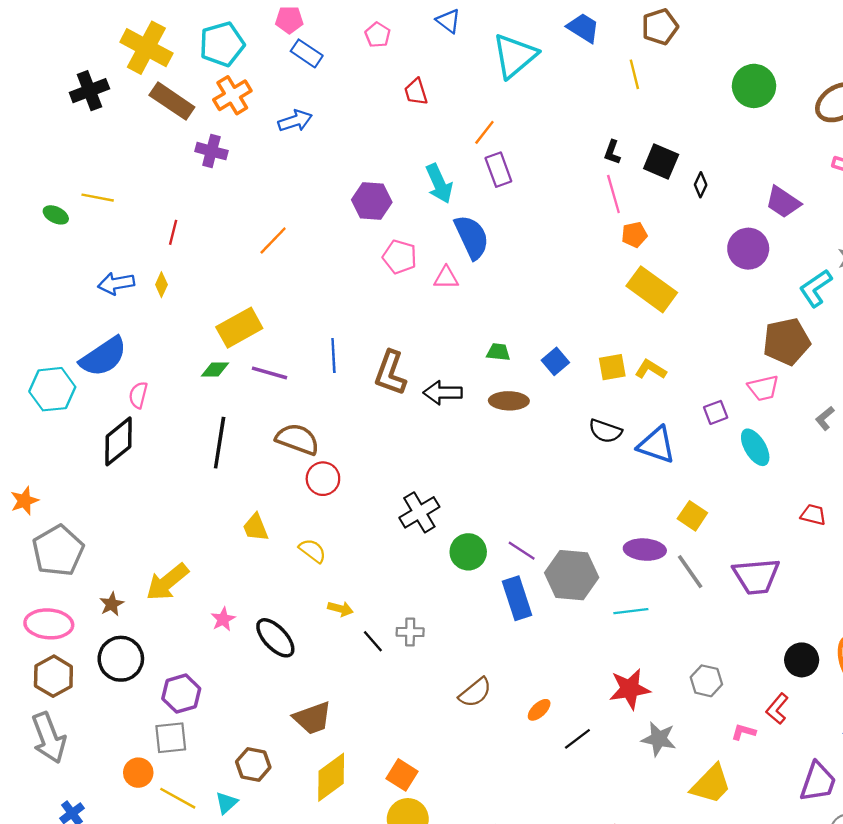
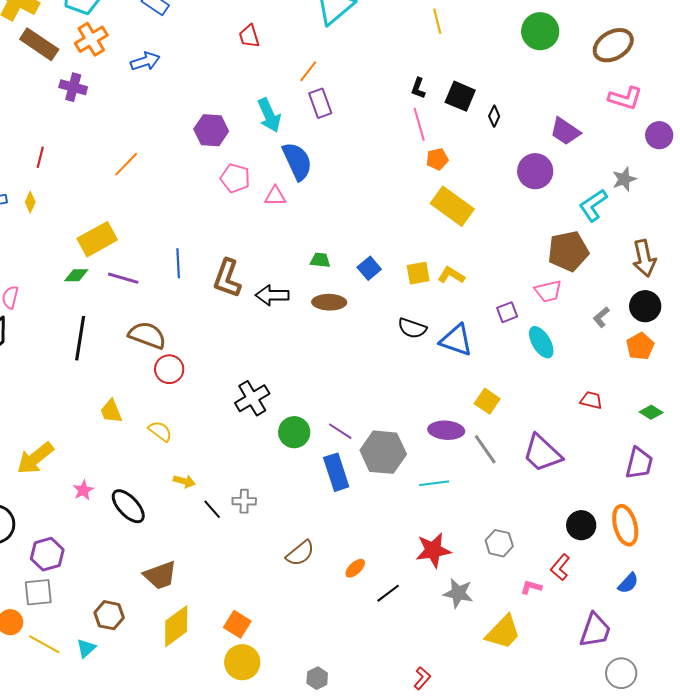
purple trapezoid: (756, 576) -> (542, 453), turned 48

